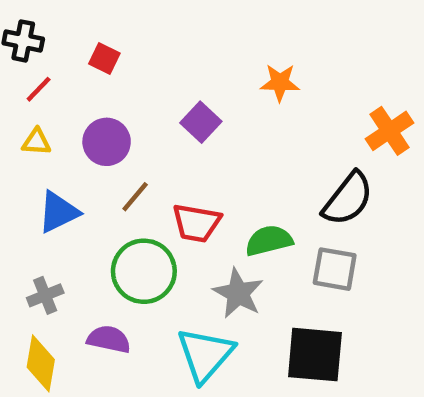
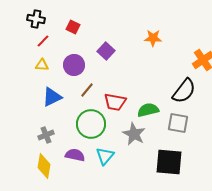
purple square: (201, 122) -> (106, 51), moved
cyan triangle: (205, 355) -> (105, 156), moved, size x0.7

